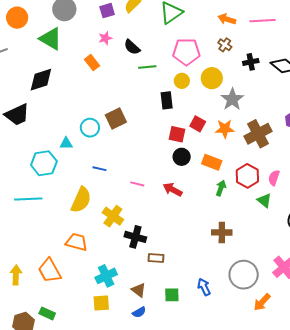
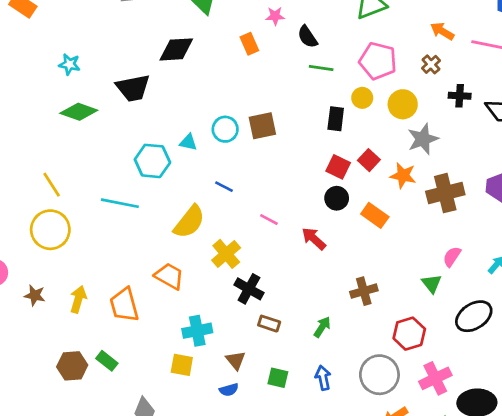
red hexagon: (247, 176) -> (409, 334), moved
green arrow: (221, 188) -> (322, 327), moved
brown cross: (222, 232) -> (364, 291), moved, turned -30

